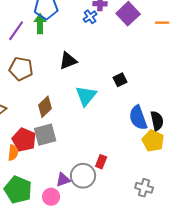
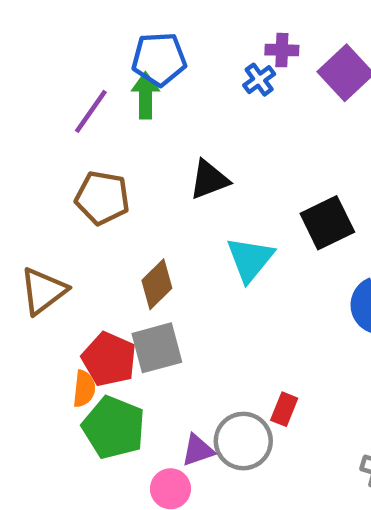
black square: (120, 80) -> (327, 223), size x1.6
green pentagon: (18, 190) -> (114, 427), moved

